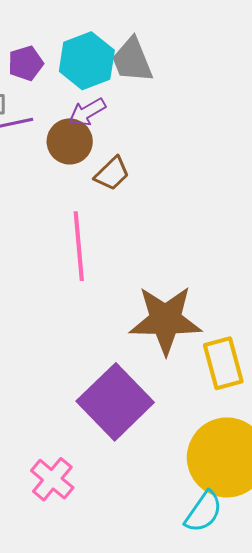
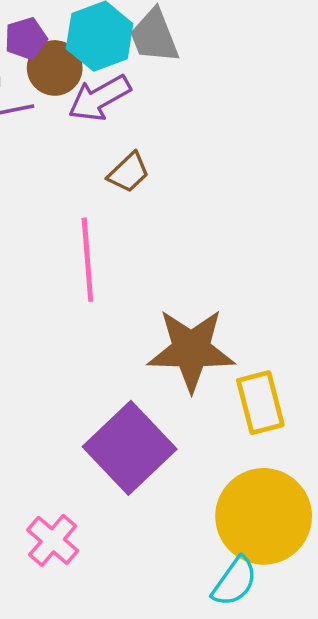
purple arrow: (87, 112) -> (99, 98), size x1.4
brown circle: (70, 141) -> (55, 68), moved

